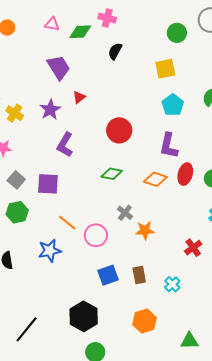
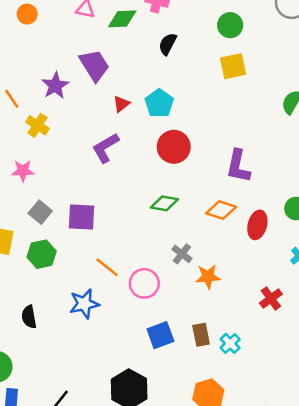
green circle: (177, 33) -> (230, 25), moved
cyan pentagon: (173, 105) -> (159, 103), moved
purple star: (50, 110) -> (55, 86), moved
purple L-shape: (65, 145) -> (105, 148), moved, turned 30
red ellipse: (185, 174) -> (257, 225), moved
cyan cross: (172, 284) -> (230, 343), moved

